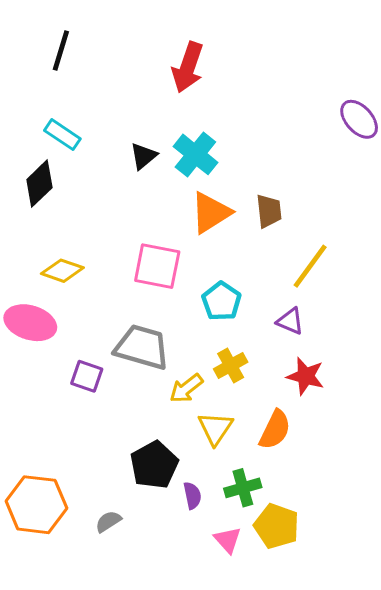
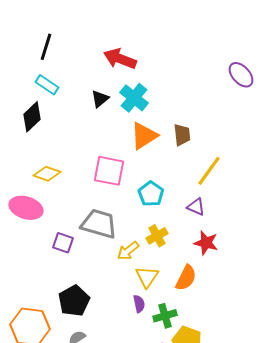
black line: (61, 50) -> (46, 47), moved
red arrow: (188, 67) -> (120, 59), moved, turned 92
black pentagon: (154, 465) -> (74, 301), moved
purple semicircle: (192, 495) -> (139, 304), moved

